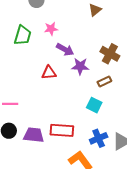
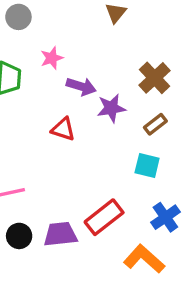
brown cross: (110, 54) -> (155, 78), turned 30
red triangle: (49, 73) -> (63, 129), turned 35
red rectangle: (62, 130) -> (104, 217), turned -30

